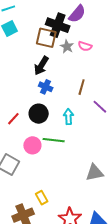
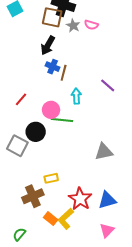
brown line: (82, 87) -> (64, 73), moved
black circle: (39, 114) -> (36, 132), moved
pink circle: (32, 145) -> (51, 110), moved
yellow rectangle: (42, 198) -> (51, 178), turned -72

